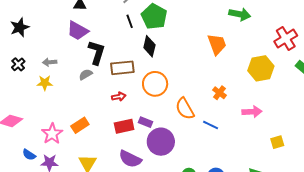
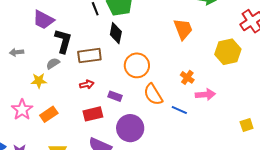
yellow star: (45, 83) -> (39, 81), moved
orange circle: (155, 84) -> (137, 65), moved
pink arrow: (252, 112) -> (205, 95), moved
purple rectangle: (146, 122) -> (115, 96), moved
pink star: (52, 134) -> (22, 110), moved

